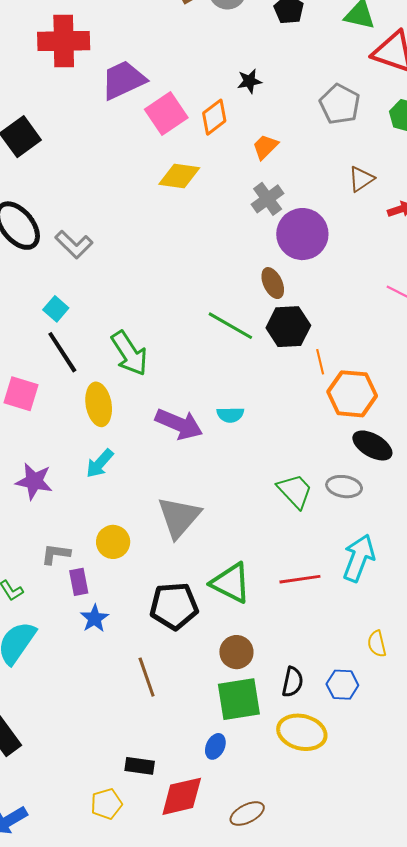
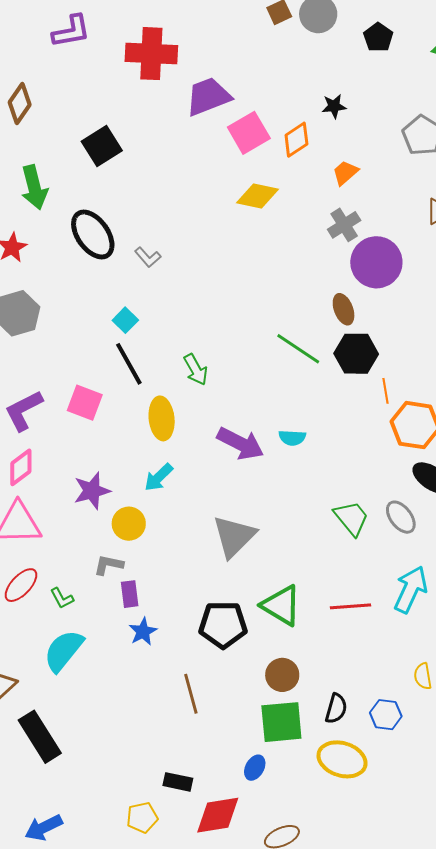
gray L-shape: (74, 244) -> (148, 257), size x0.7
green arrow: (129, 353) -> (196, 370), size x0.7
purple star: (34, 481) -> (92, 491), turned -30
gray ellipse: (344, 487) -> (401, 517), turned 40
yellow circle: (113, 542) -> (129, 524), moved

